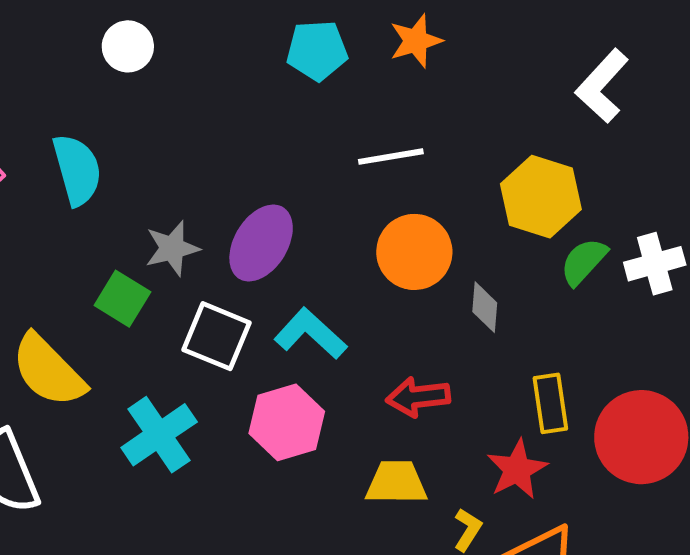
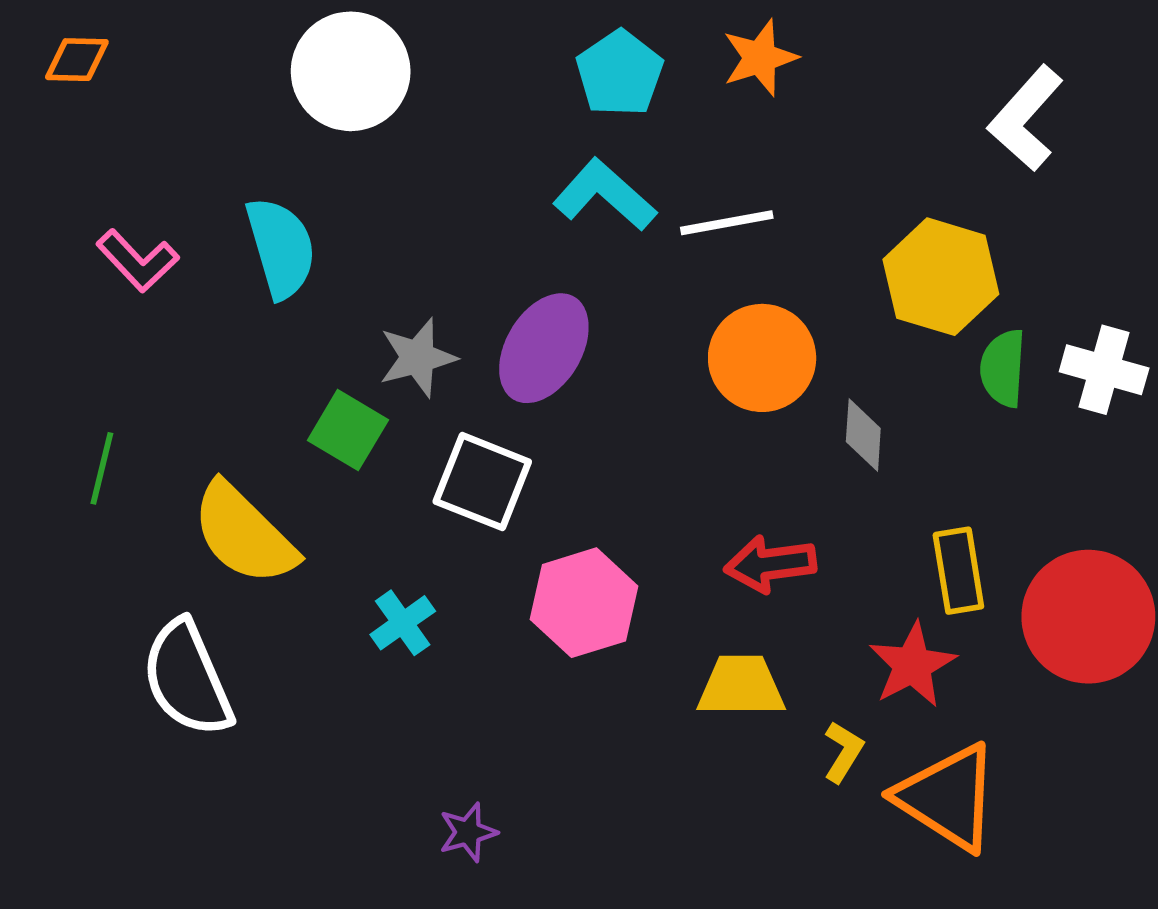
white circle: (128, 46) -> (351, 71), size x1.6
cyan pentagon: (317, 50) -> (620, 73), turned -30
green semicircle: (584, 262) -> (1003, 368), turned -38
white cross: (655, 264) -> (1104, 370), turned 32
cyan L-shape: (310, 334) -> (605, 195), moved
cyan cross: (159, 435) -> (403, 623), size x0.6

